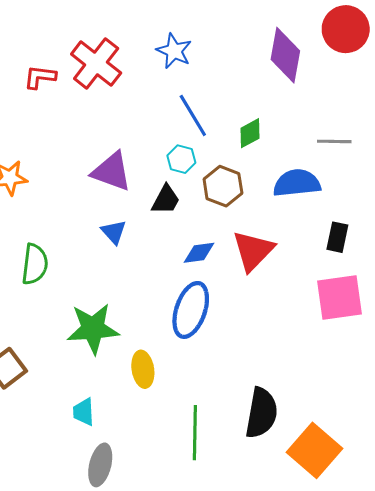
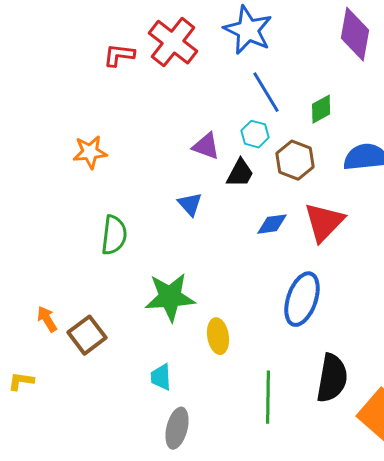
blue star: (174, 51) -> (248, 30), size x1.4
purple triangle: (112, 172) -> (206, 146), moved, size x0.7
blue ellipse: (191, 310) -> (302, 299), moved

